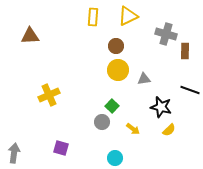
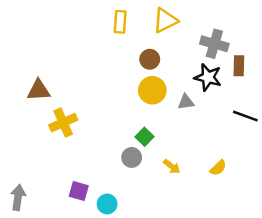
brown triangle: (30, 36) -> (39, 90), moved
black star: (161, 107) -> (208, 77), moved
cyan circle: (115, 158) -> (107, 204), moved

